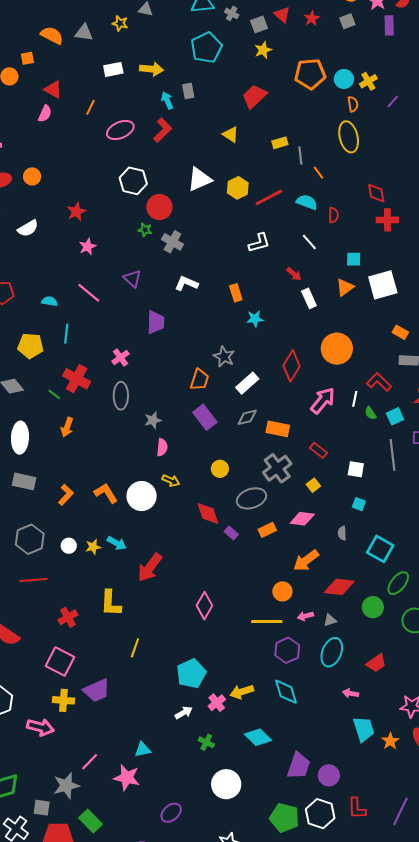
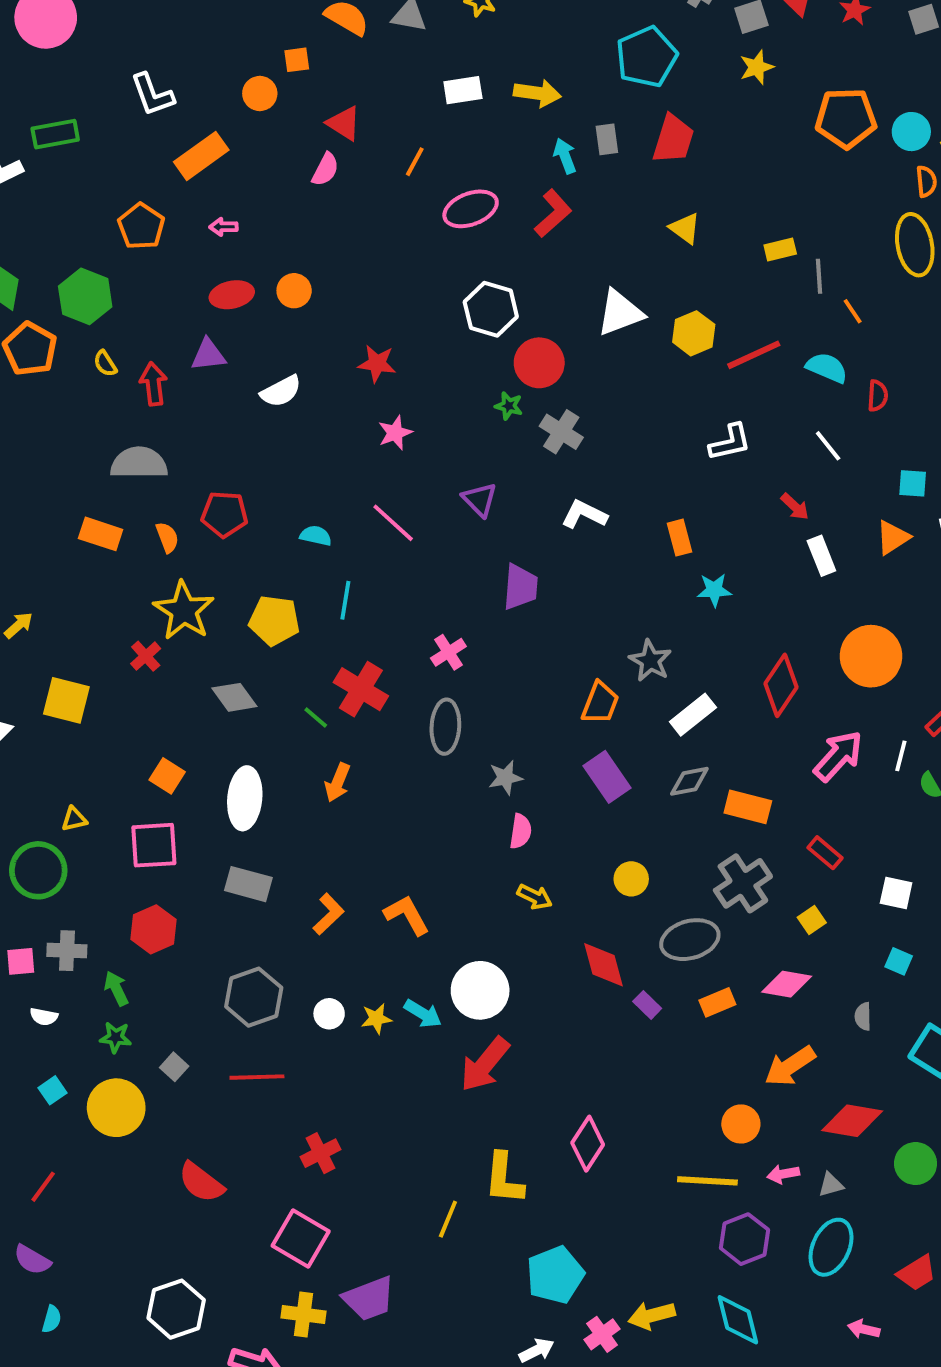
red trapezoid: (254, 96) -> (673, 139), moved, turned 148
red star: (76, 212) -> (377, 364), turned 30
white circle: (142, 496) -> (480, 990), moved
yellow L-shape: (111, 603) -> (504, 1178), moved

